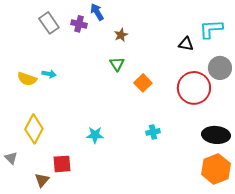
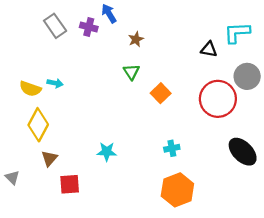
yellow diamond: (34, 129) -> (38, 125), moved
black ellipse: (216, 135) -> (243, 152), turned 40
orange hexagon: (216, 169) -> (177, 190), moved
brown triangle: (42, 180) -> (49, 158), moved

